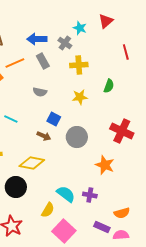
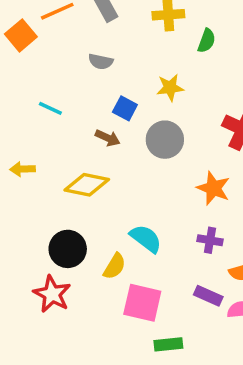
green semicircle: (109, 86) -> (207, 41), moved
yellow star: (80, 97) -> (170, 88), moved
black circle: (16, 187) -> (68, 249), moved
purple cross: (90, 195) -> (210, 240), moved
pink square: (64, 231) -> (142, 303), turned -30

